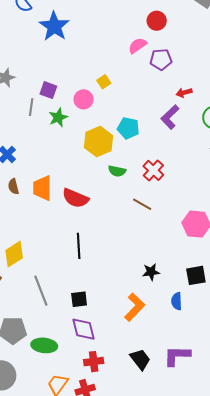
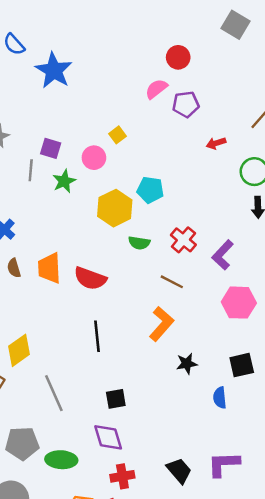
purple L-shape: (170, 117) -> (223, 255), moved
black square: (79, 299) -> (116, 399), moved
orange L-shape: (135, 307) -> (161, 324), moved

